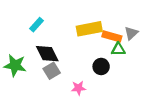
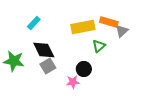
orange rectangle: (112, 36) -> (109, 22), moved
green triangle: (118, 49) -> (99, 46), moved, turned -40
black circle: (101, 66) -> (84, 69), moved

